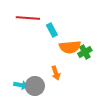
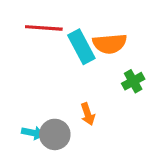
cyan rectangle: (52, 30) -> (81, 47), size x1.5
orange semicircle: (70, 47) -> (110, 44), moved

